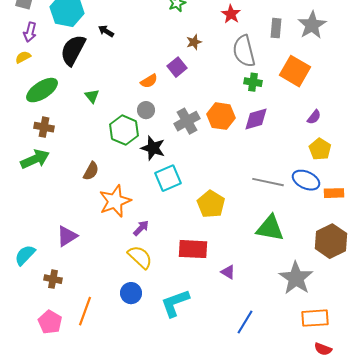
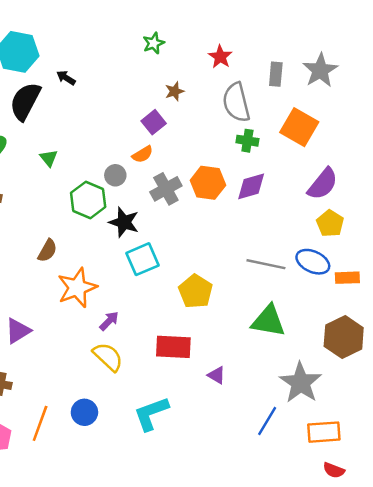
orange semicircle: (149, 81) -> (142, 154), moved
purple semicircle: (314, 117) -> (323, 184), size x1.8
blue circle: (131, 293) -> (84, 412), moved
blue line: (245, 322) -> (267, 421), moved

